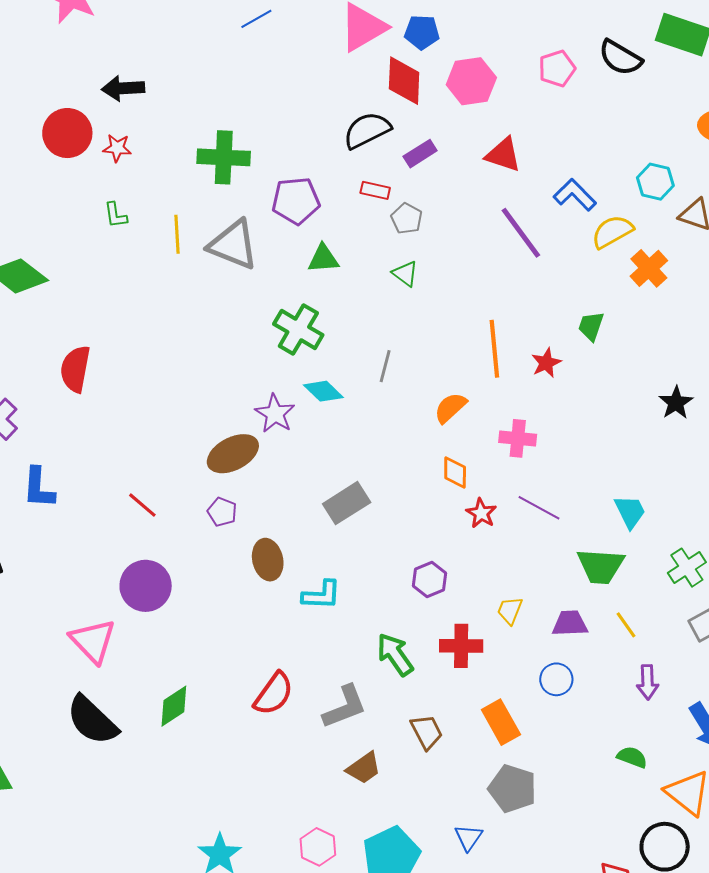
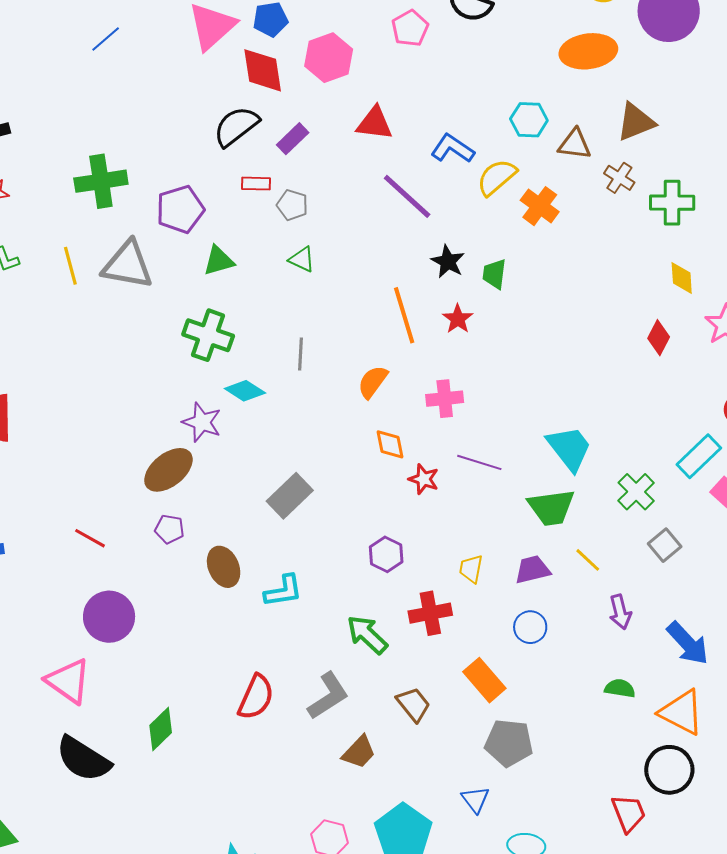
black star: (676, 403) -> (448, 262), moved
cyan trapezoid: (630, 512) -> (569, 448), size x1.4

